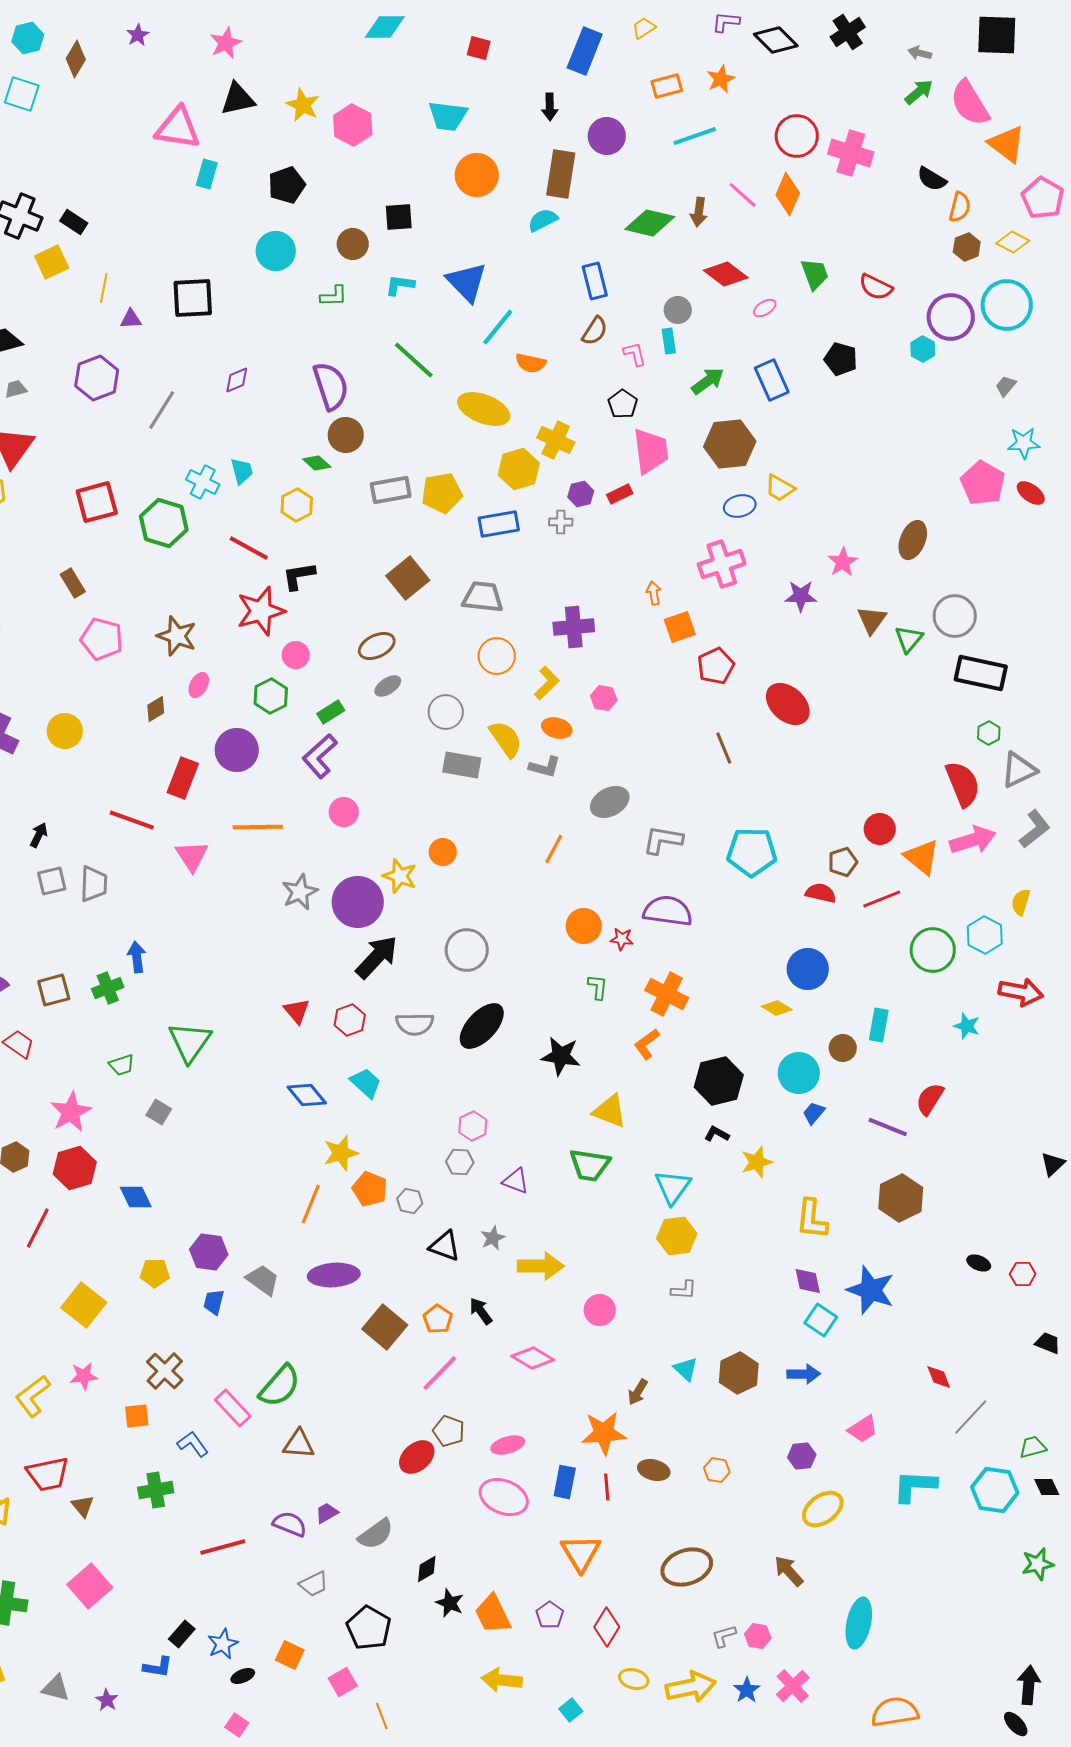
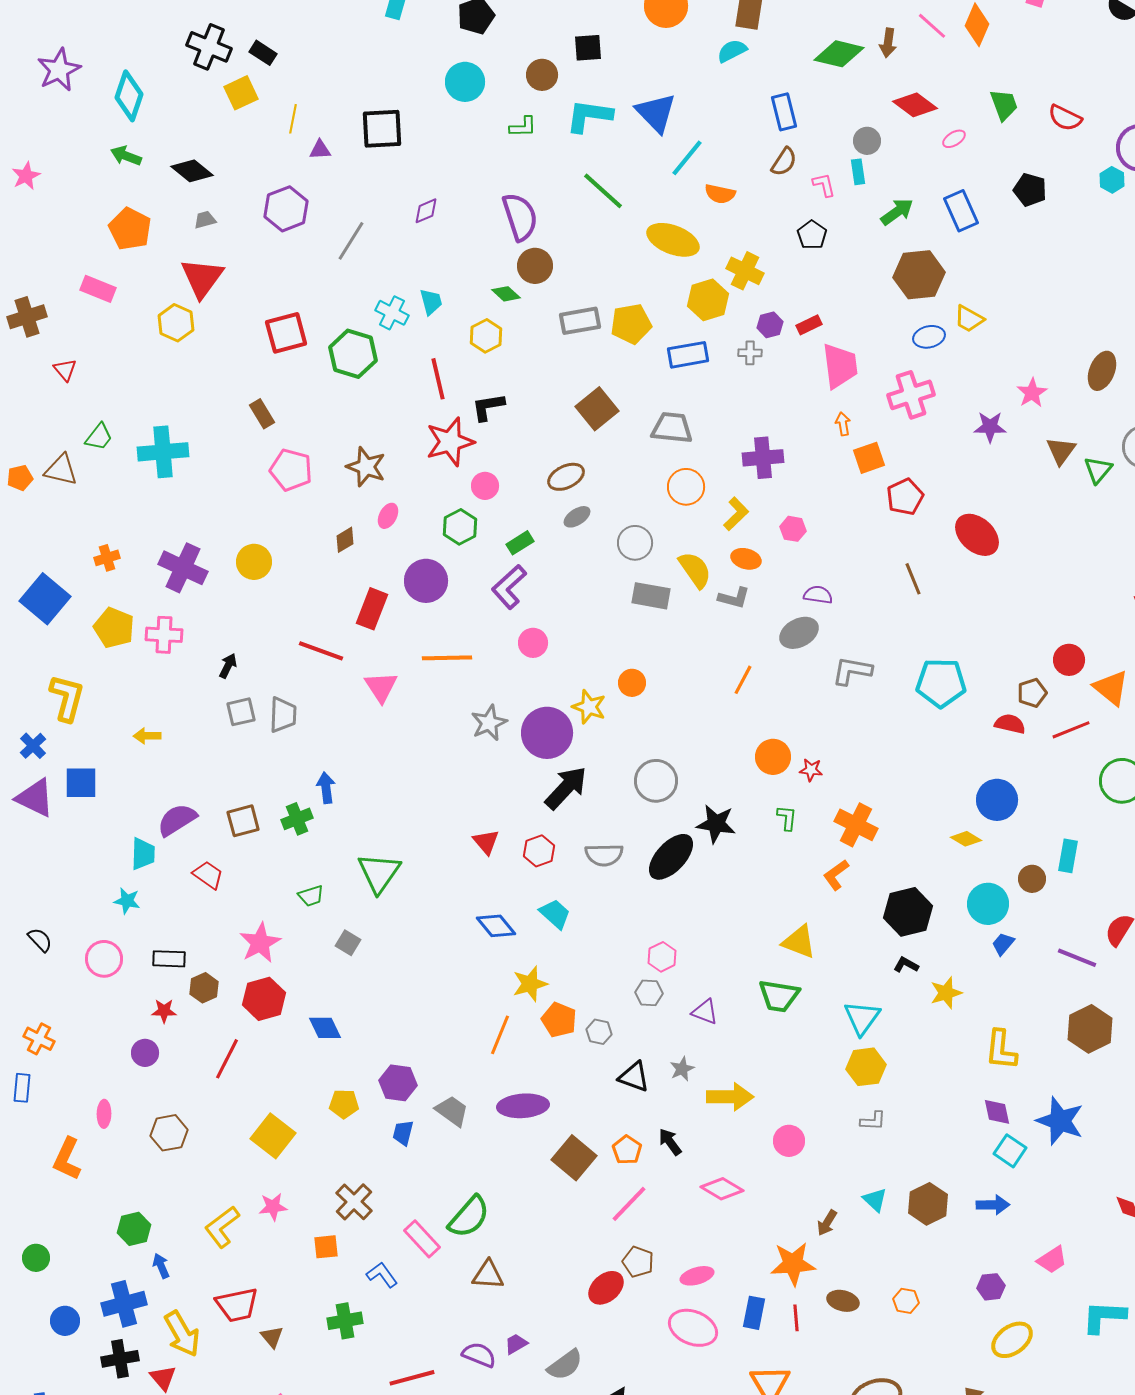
cyan L-shape: (400, 285) -> (589, 116), size x1.6
pink trapezoid: (651, 451) -> (840, 366), moved
red line: (249, 548) -> (438, 379), turned 48
purple semicircle: (668, 911) -> (818, 595), moved, size x0.6
black star: (561, 1056) -> (716, 824), moved

